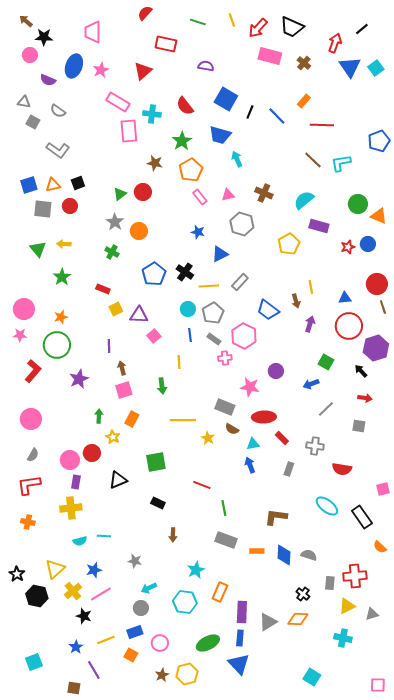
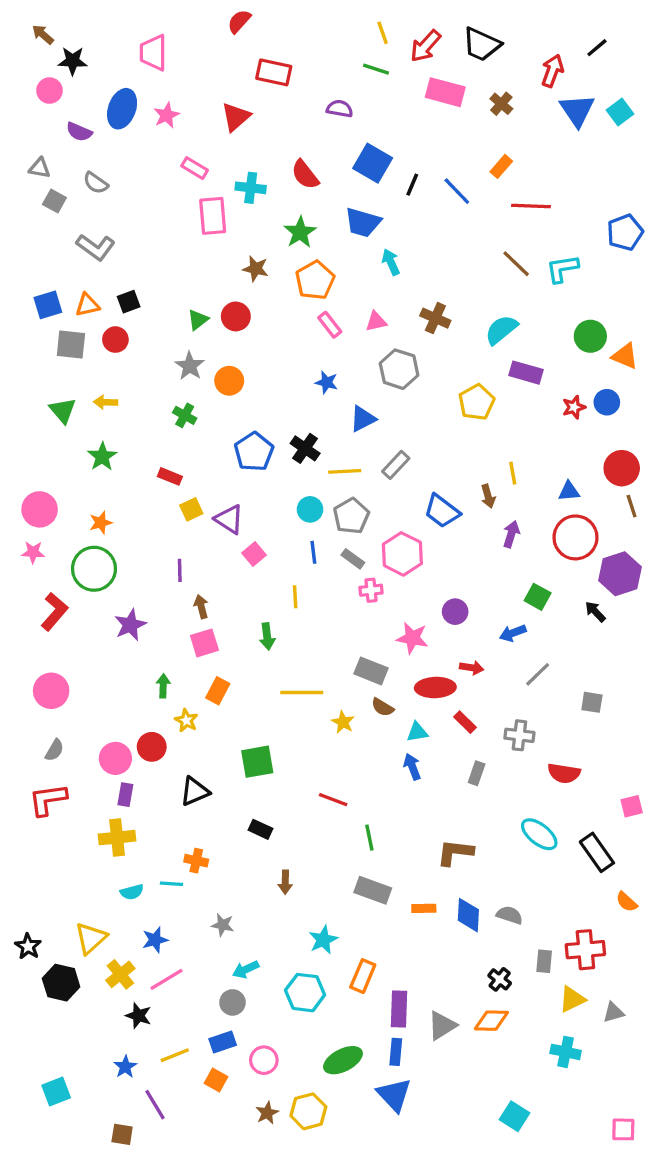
green line: (198, 22) -> (376, 69), moved
pink rectangle: (118, 102) -> (195, 168), size x0.7
purple triangle: (139, 315) -> (229, 519), turned 30
red arrow: (365, 398) -> (472, 668), moved
orange cross: (28, 522) -> (196, 861), moved

